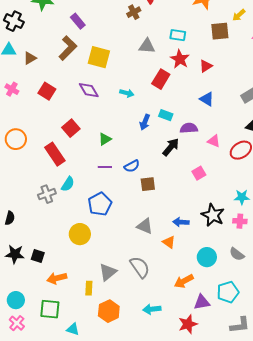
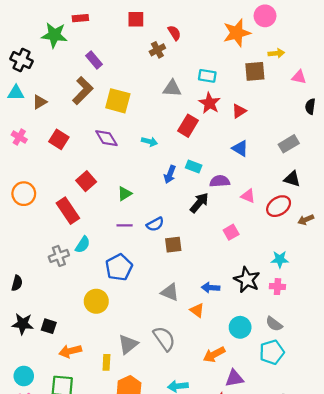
yellow arrow: (239, 15) -> (276, 53), turned -144
cyan pentagon: (228, 292) -> (272, 352), moved

